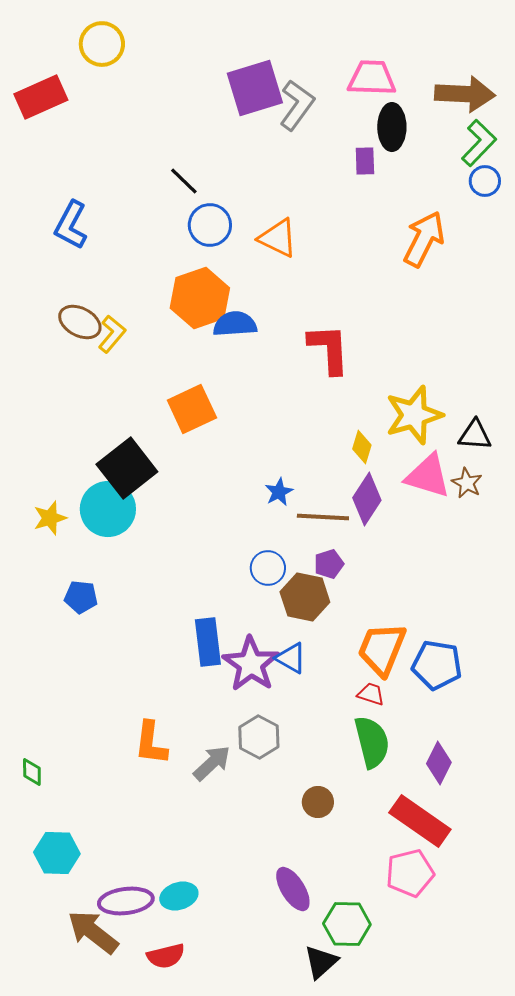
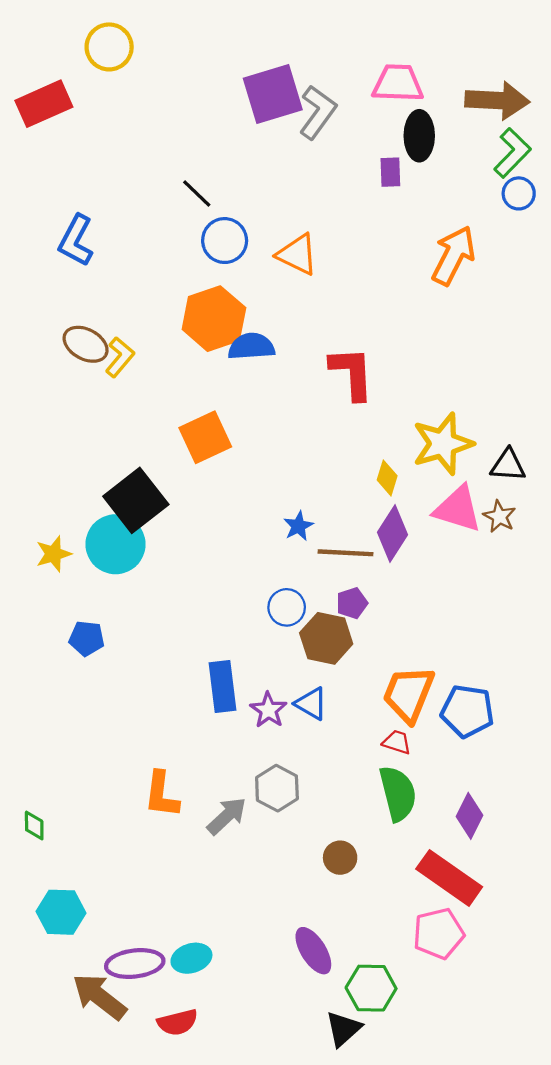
purple star: (251, 664) -> (268, 710), size x0.6

